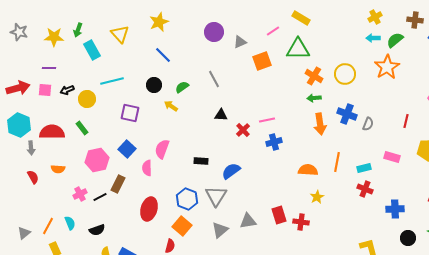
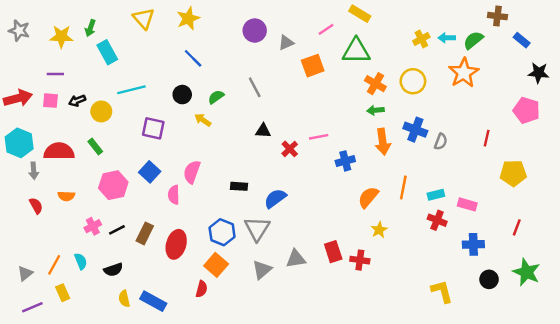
yellow cross: (375, 17) -> (421, 39), moved
yellow triangle: (120, 34) -> (144, 18), moved
blue cross: (274, 142) -> (345, 161), moved
pink rectangle: (392, 157) -> (467, 204), moved
orange semicircle: (308, 170) -> (368, 197), turned -54
brown rectangle: (118, 184) -> (145, 233), moved

